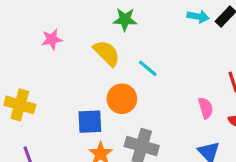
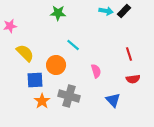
yellow semicircle: (107, 53) -> (25, 53), moved
pink semicircle: (206, 108) -> (96, 71), moved

